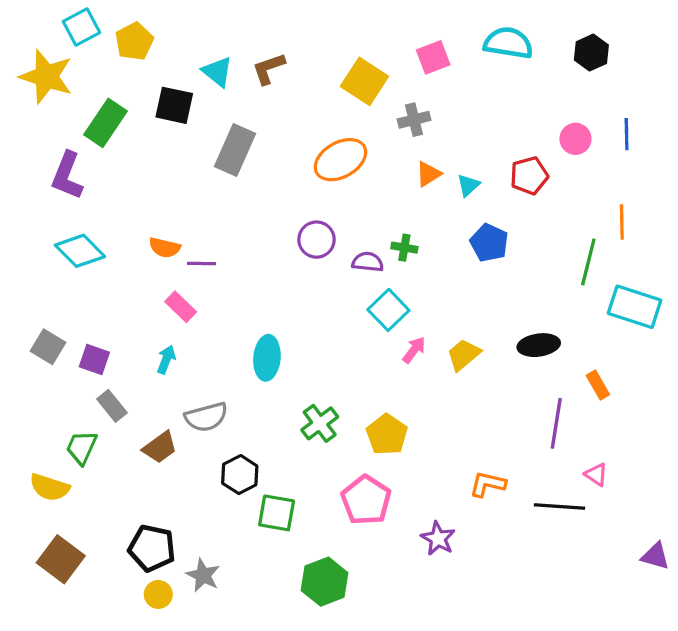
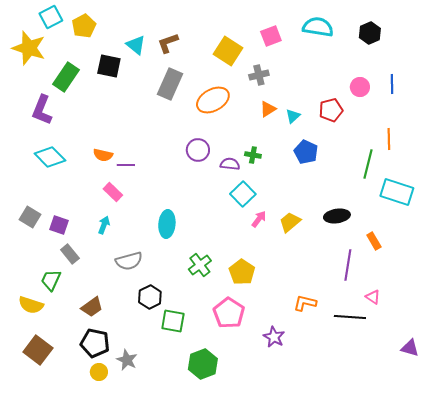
gray rectangle: (235, 150) -> (170, 84), moved
brown trapezoid: (160, 447) -> (92, 307), moved

